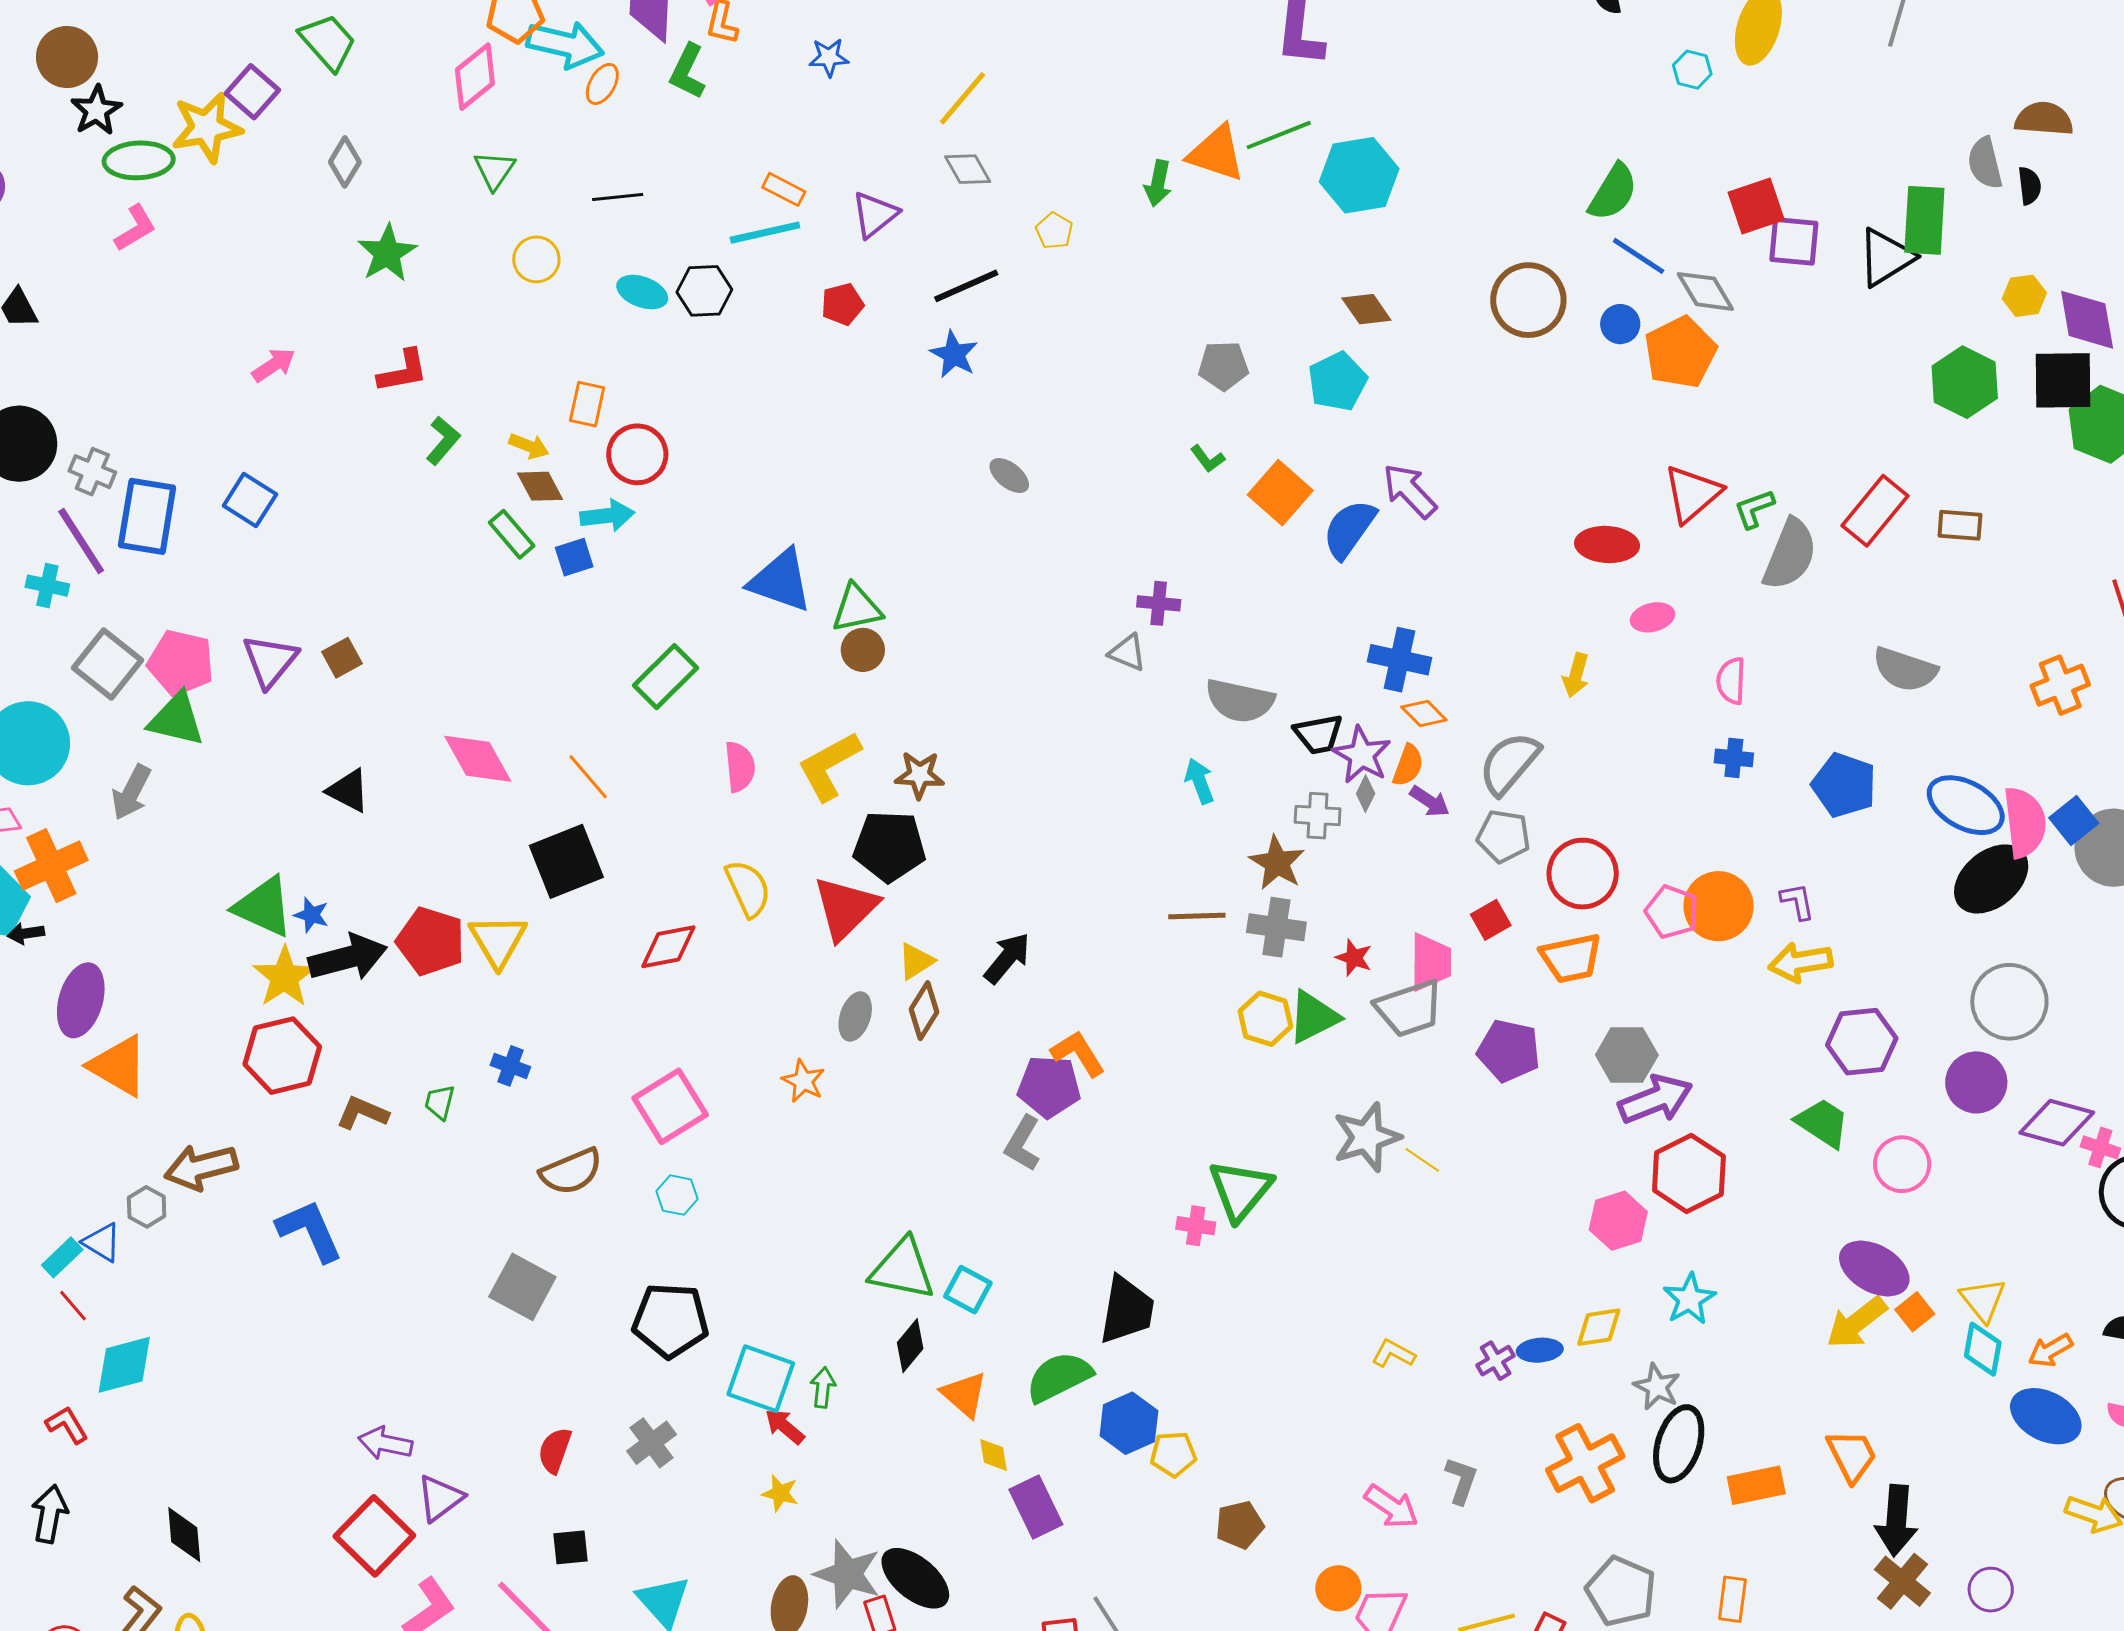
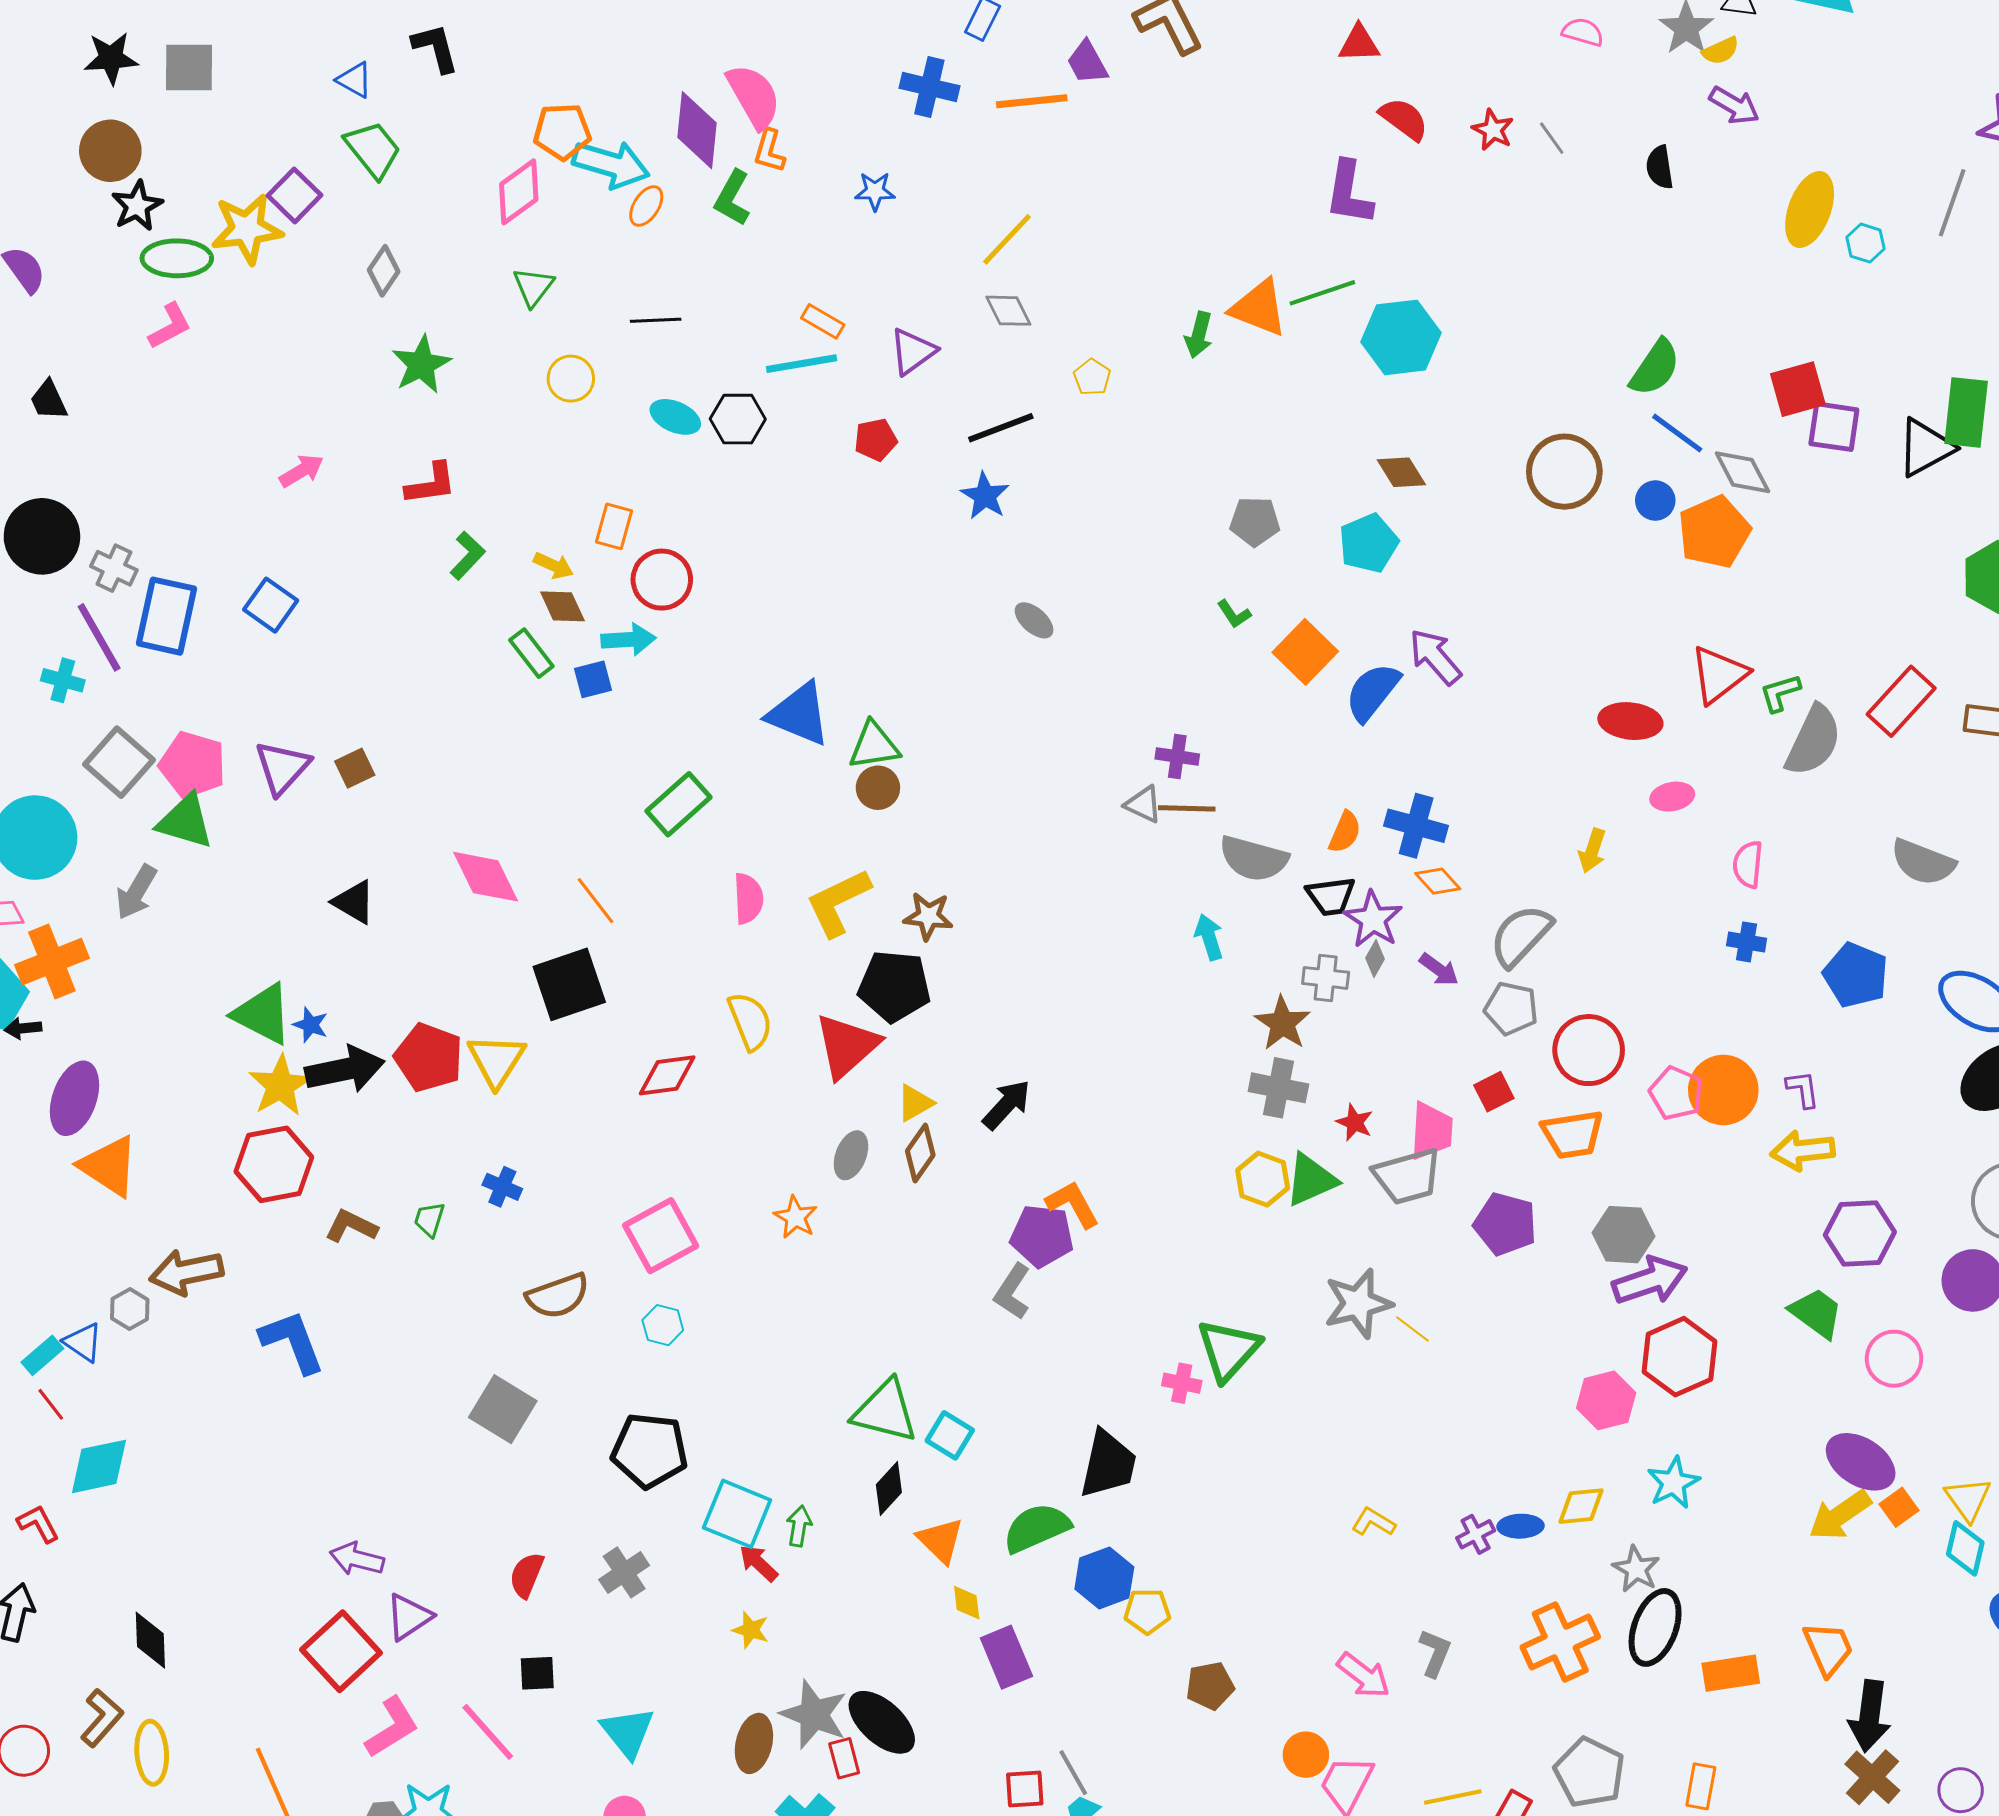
cyan hexagon: (1692, 70) -> (1865, 243), moved
orange semicircle: (1408, 765) -> (1345, 832), moved
brown line: (1197, 916) -> (1187, 808), moved

